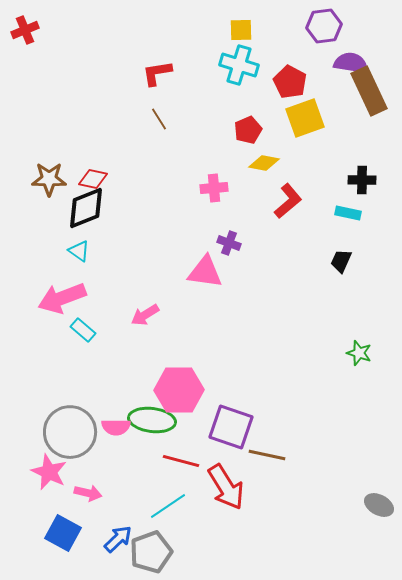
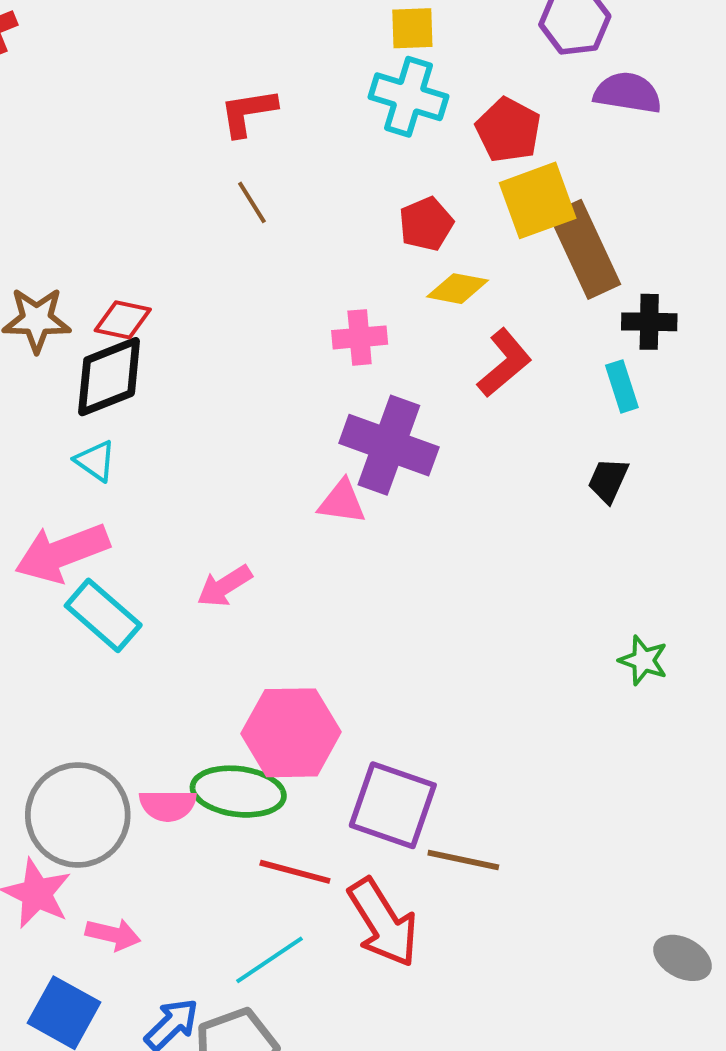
brown rectangle: (369, 91) -> (585, 249), moved
cyan rectangle: (348, 213) -> (622, 386), turned 60
purple cross: (229, 243) -> (389, 445), size x2.0
pink triangle: (205, 272) -> (342, 502), size x0.7
cyan rectangle: (83, 330) -> (103, 615), size x1.5

